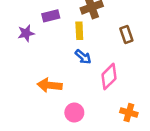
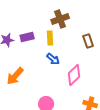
purple rectangle: (51, 16) -> (27, 37), moved
orange arrow: (50, 85) -> (15, 76), moved, turned -54

